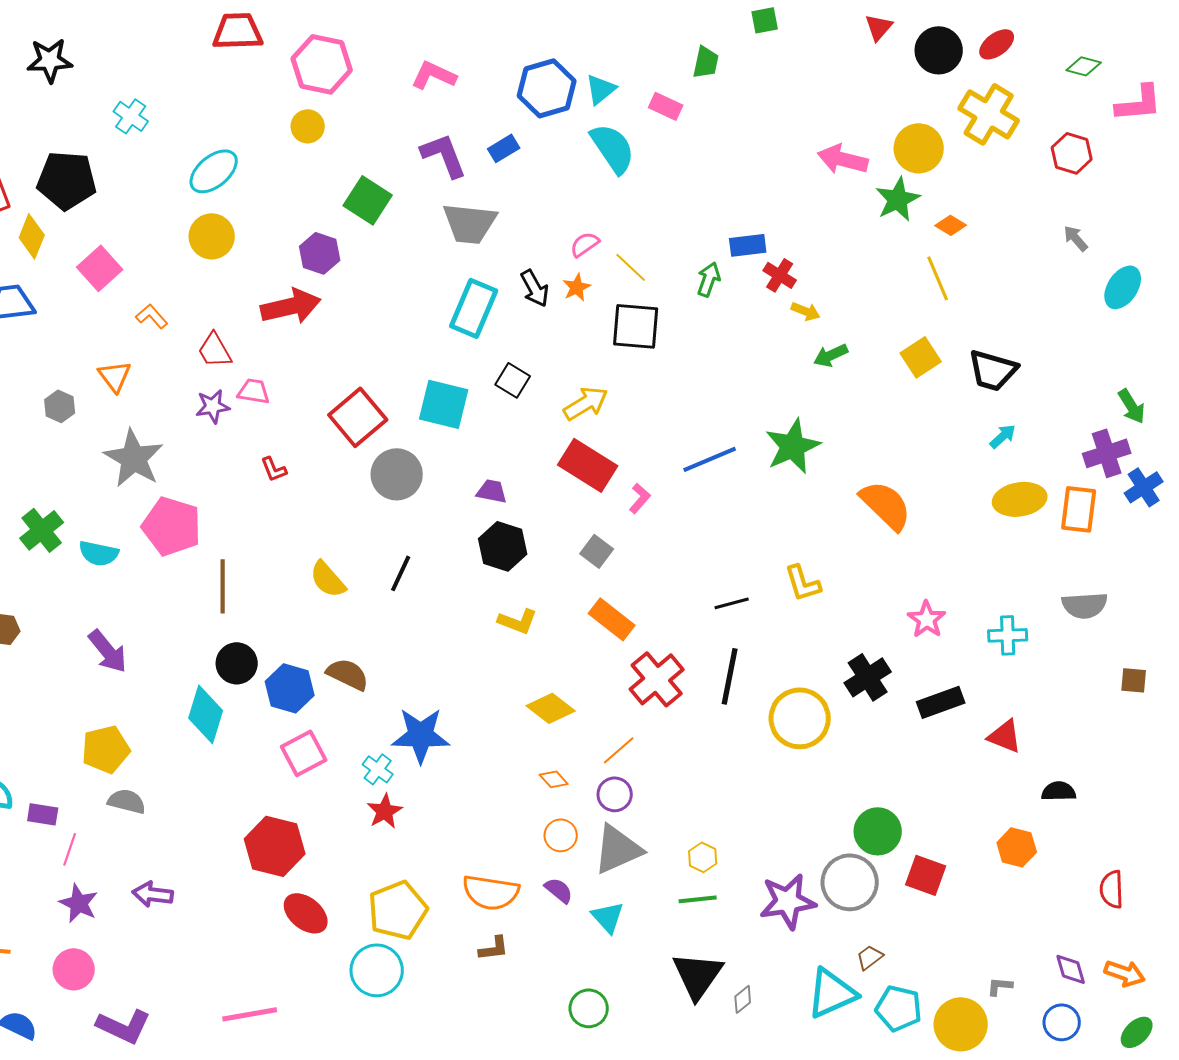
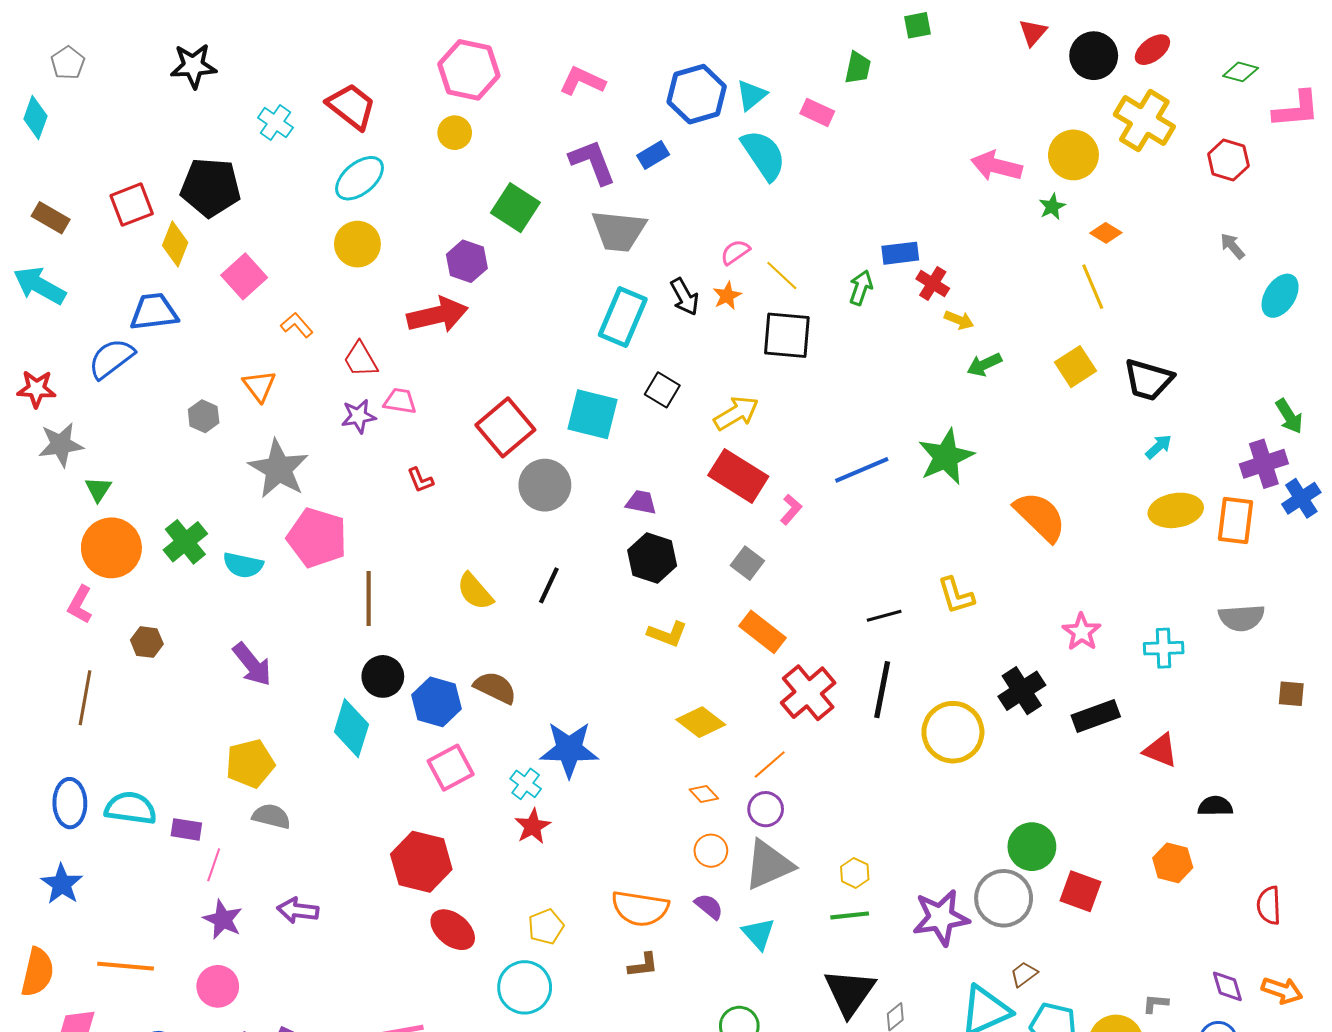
red trapezoid: (238, 31) -> (351, 106), moved, turned 40
green star: (898, 199) -> (1052, 207), size x0.6
yellow pentagon: (398, 910) -> (546, 927), size x0.6

